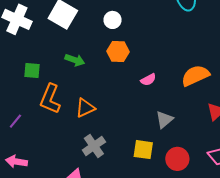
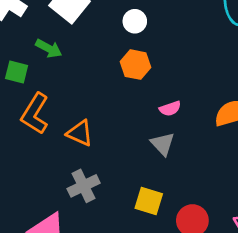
green arrow: (75, 60) -> (49, 48), moved
orange triangle: (85, 108) -> (80, 133), turned 40
gray triangle: (164, 120) -> (163, 144), moved, turned -42

